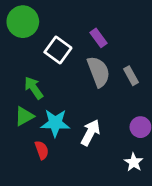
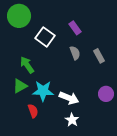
gray semicircle: (99, 72) -> (75, 53), size x0.6
white arrow: (90, 132) -> (69, 98), turned 84
white star: (134, 162) -> (72, 120), moved

